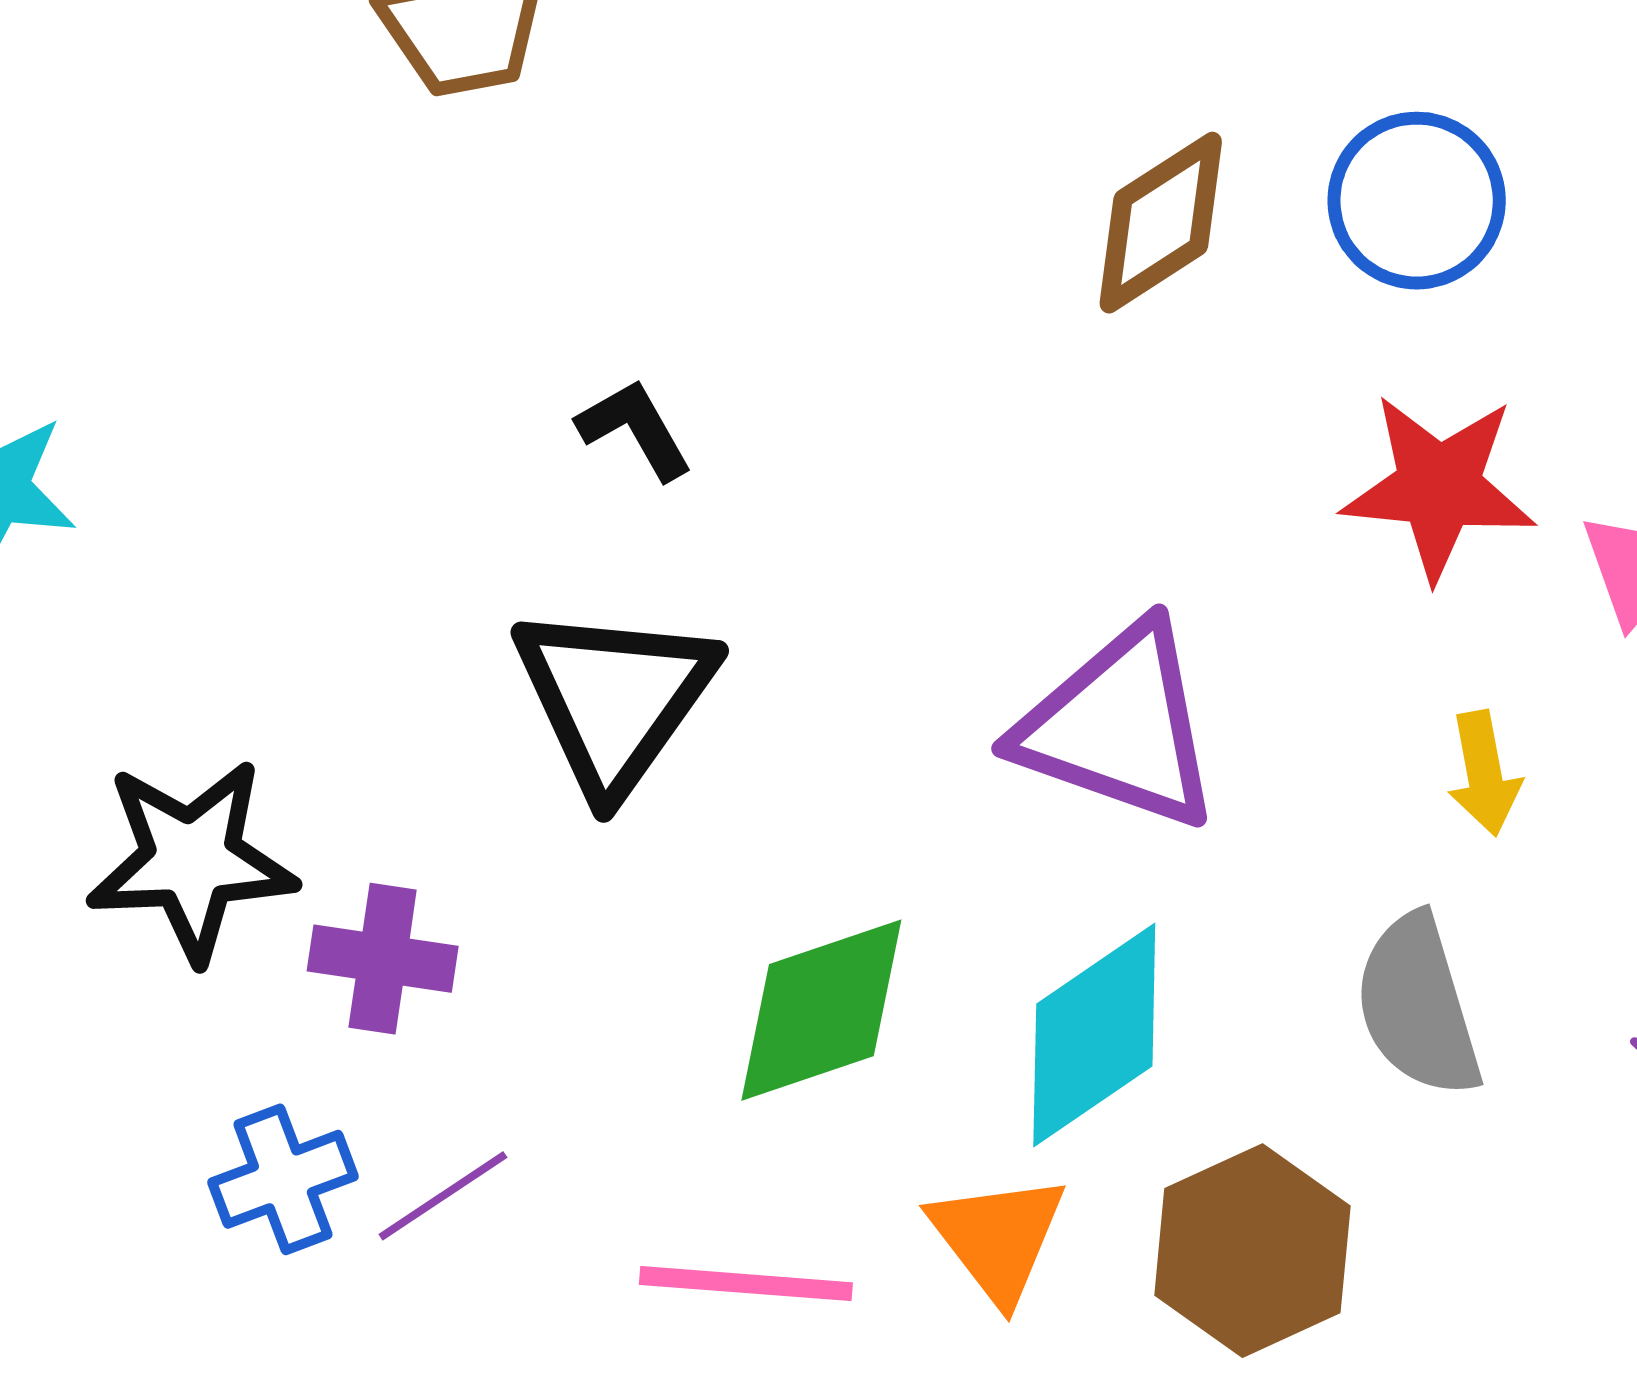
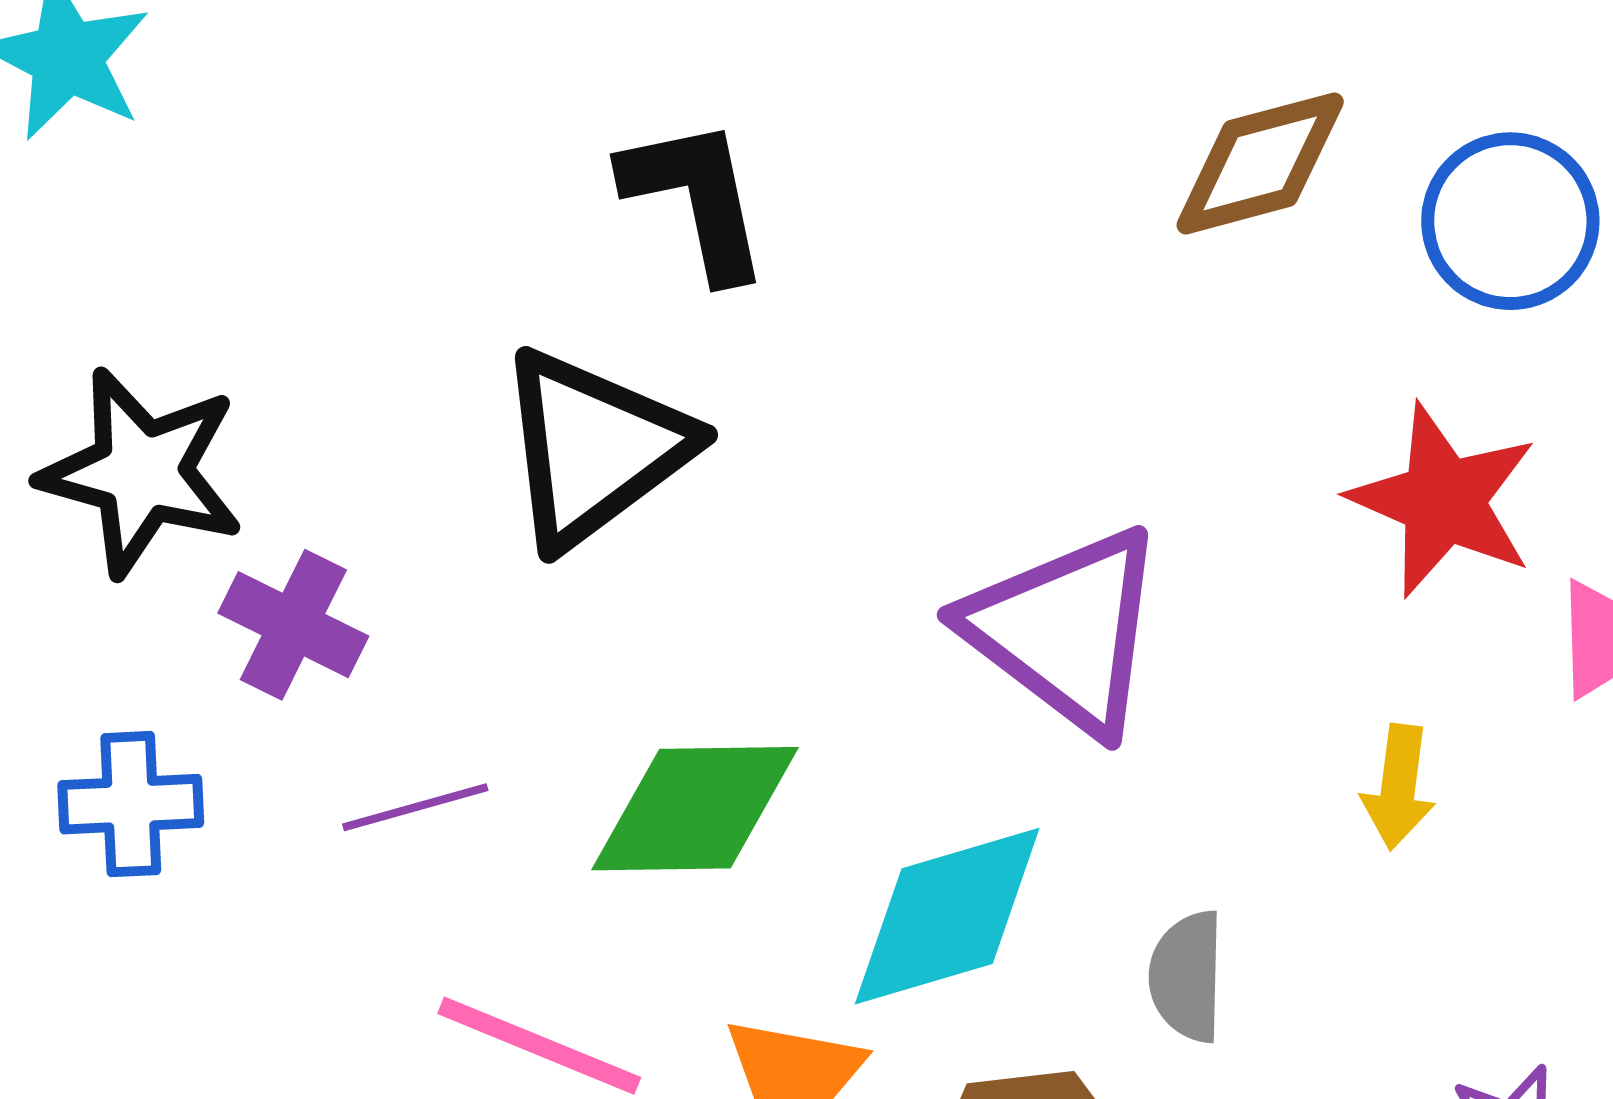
black L-shape: (635, 429) -> (696, 198), size x1.5
gray semicircle: (1418, 1006) -> (1187, 976), moved, size x0.7
purple line: (443, 1196) -> (415, 807), moved

